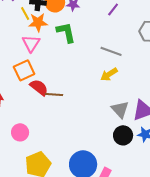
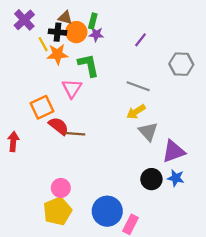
pink triangle: (31, 43) -> (72, 88), moved
gray triangle: (120, 109) -> (148, 132), moved
pink circle: (20, 132) -> (61, 188), moved

